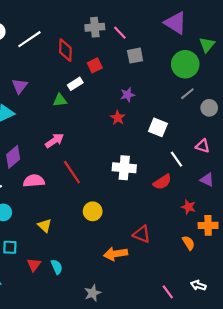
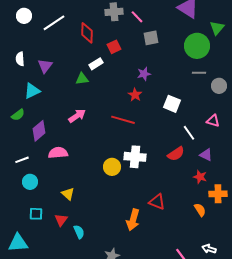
gray line: (187, 94) -> (199, 73), turned 40
white cross: (124, 168) -> (135, 157), moved
red line: (72, 172) -> (123, 120), moved, turned -40
purple triangle: (207, 180) -> (206, 155), moved
yellow circle: (93, 211) -> (112, 167), moved
orange arrow: (115, 254) -> (133, 220), turned -65
red triangle: (34, 265) -> (61, 220), moved

